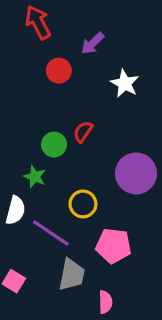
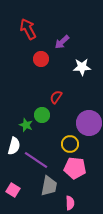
white star: (125, 83) -> (82, 67), turned -30
green circle: (54, 145) -> (42, 115), moved
yellow circle: (83, 204) -> (70, 144), moved

